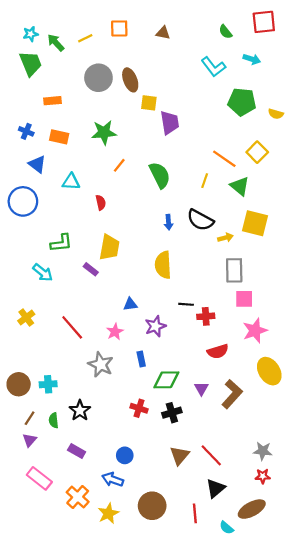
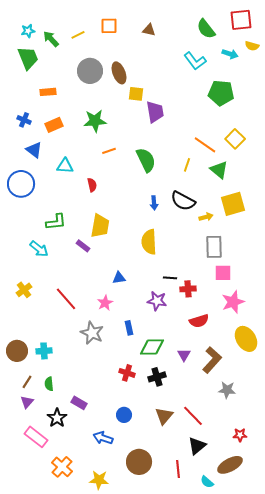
green semicircle: (225, 32) -> (206, 29), size x1.5
yellow semicircle: (276, 114) -> (252, 46), moved
orange rectangle: (59, 137) -> (54, 125), turned -36
orange line: (119, 165) -> (109, 151), turned 32
yellow square: (255, 223) -> (233, 204), turned -30
purple star: (155, 326) -> (157, 301), moved, turned 30
black star: (80, 411) -> (57, 418), moved
purple rectangle: (77, 451) -> (79, 403), moved
gray star: (263, 451) -> (227, 390), moved
blue circle: (125, 455) -> (124, 415), moved
orange cross: (78, 497) -> (62, 467), moved
yellow star: (108, 513) -> (99, 480), moved, turned 30

